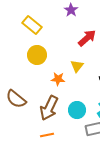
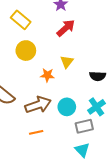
red arrow: (87, 38) -> (66, 28), moved
brown arrow: (49, 108) -> (38, 105), turned -135

